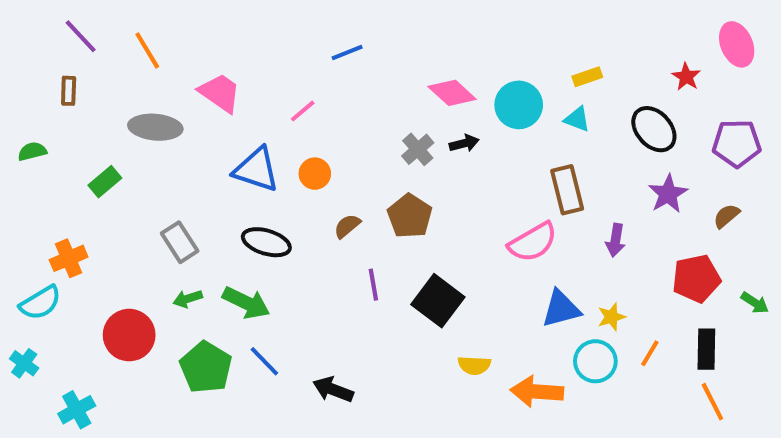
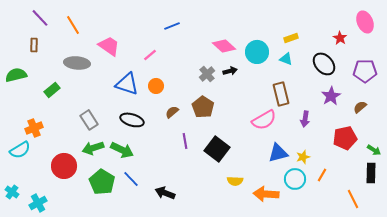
green semicircle: (32, 151) -> (16, 75), size x1.5
green arrow: (188, 299) -> (93, 148), size x1.5
black rectangle: (706, 349) -> (371, 173), moved
cyan cross: (24, 363) -> (12, 192), moved

